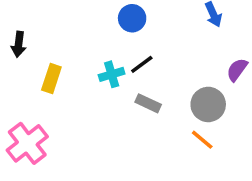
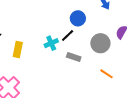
blue circle: (132, 18) -> (78, 18), moved
gray circle: (208, 104) -> (100, 43), moved

